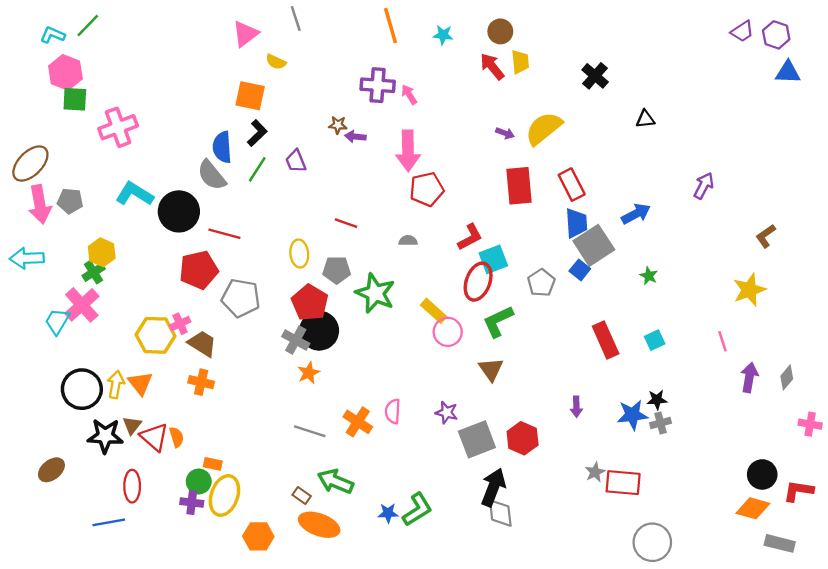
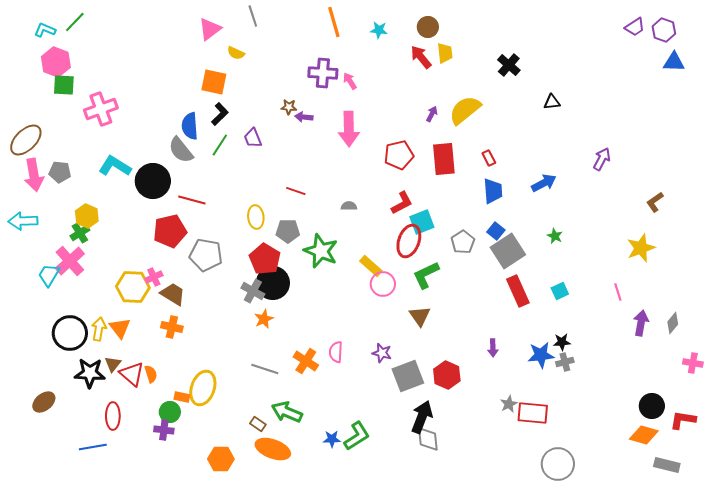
purple arrow: (505, 133) -> (432, 114), turned -84
red rectangle: (572, 185) -> (489, 158), size x0.6
red pentagon: (427, 189) -> (399, 155), moved
gray square: (594, 245) -> (508, 251), moved
yellow ellipse: (224, 496) -> (203, 388), moved

